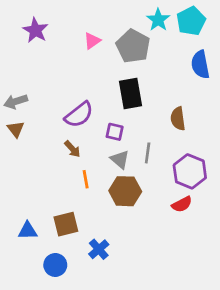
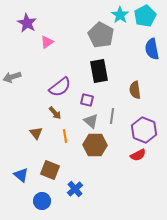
pink triangle: (92, 41) -> (47, 42), moved
brown triangle: (16, 129) -> (36, 133), moved
brown square: (66, 224) -> (50, 170), turned 36
blue triangle: (28, 231) -> (21, 175), turned 42

